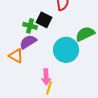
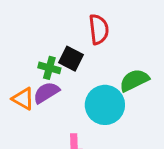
orange triangle: (16, 56) -> (23, 99), moved

